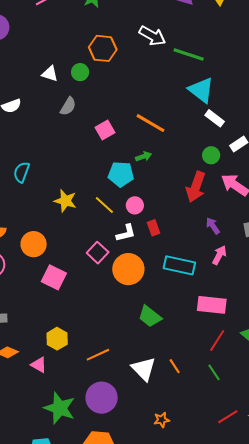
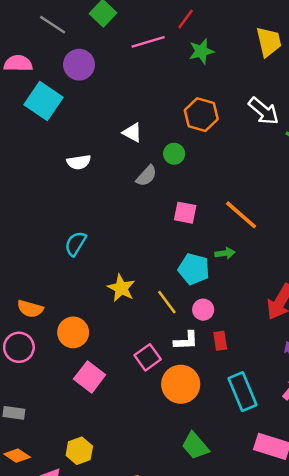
green circle: (80, 72) -> (174, 154), moved
pink square: (105, 130) -> (185, 213), turned 30
cyan rectangle: (179, 265) -> (243, 392), turned 44

